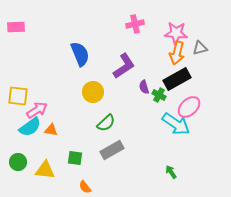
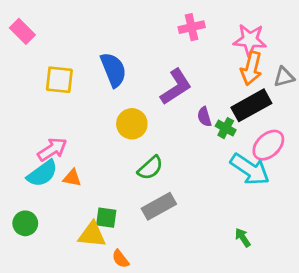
pink rectangle: (16, 27) -> (22, 31), turned 48
gray triangle: (200, 48) -> (284, 77), moved
yellow square: (18, 96) -> (59, 80), moved
yellow triangle: (45, 170) -> (92, 235), moved

